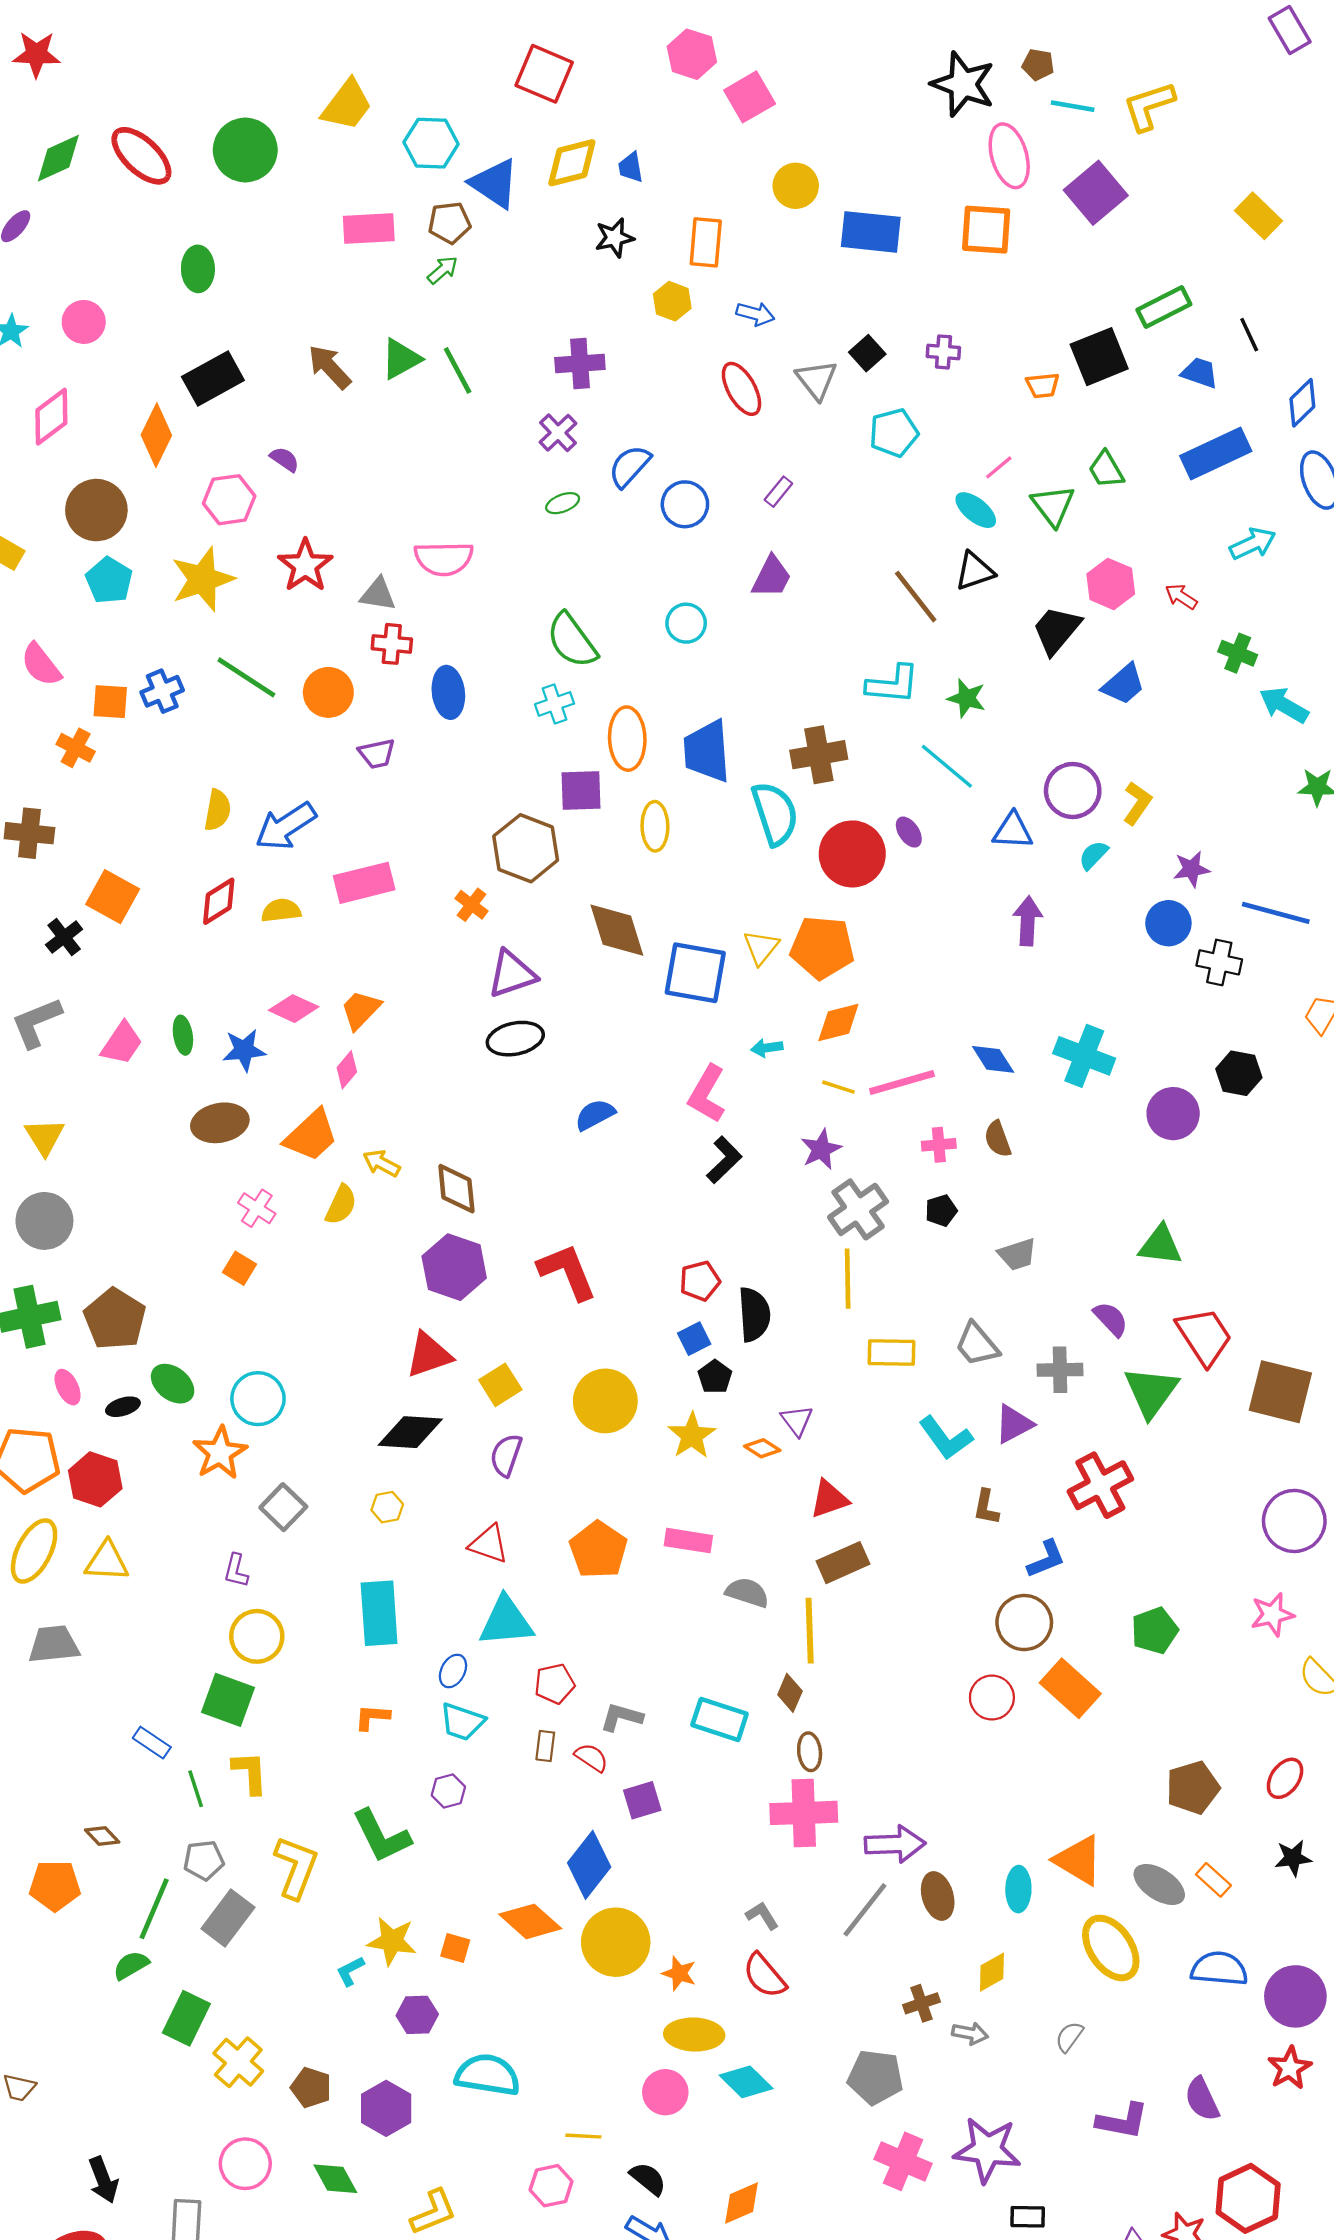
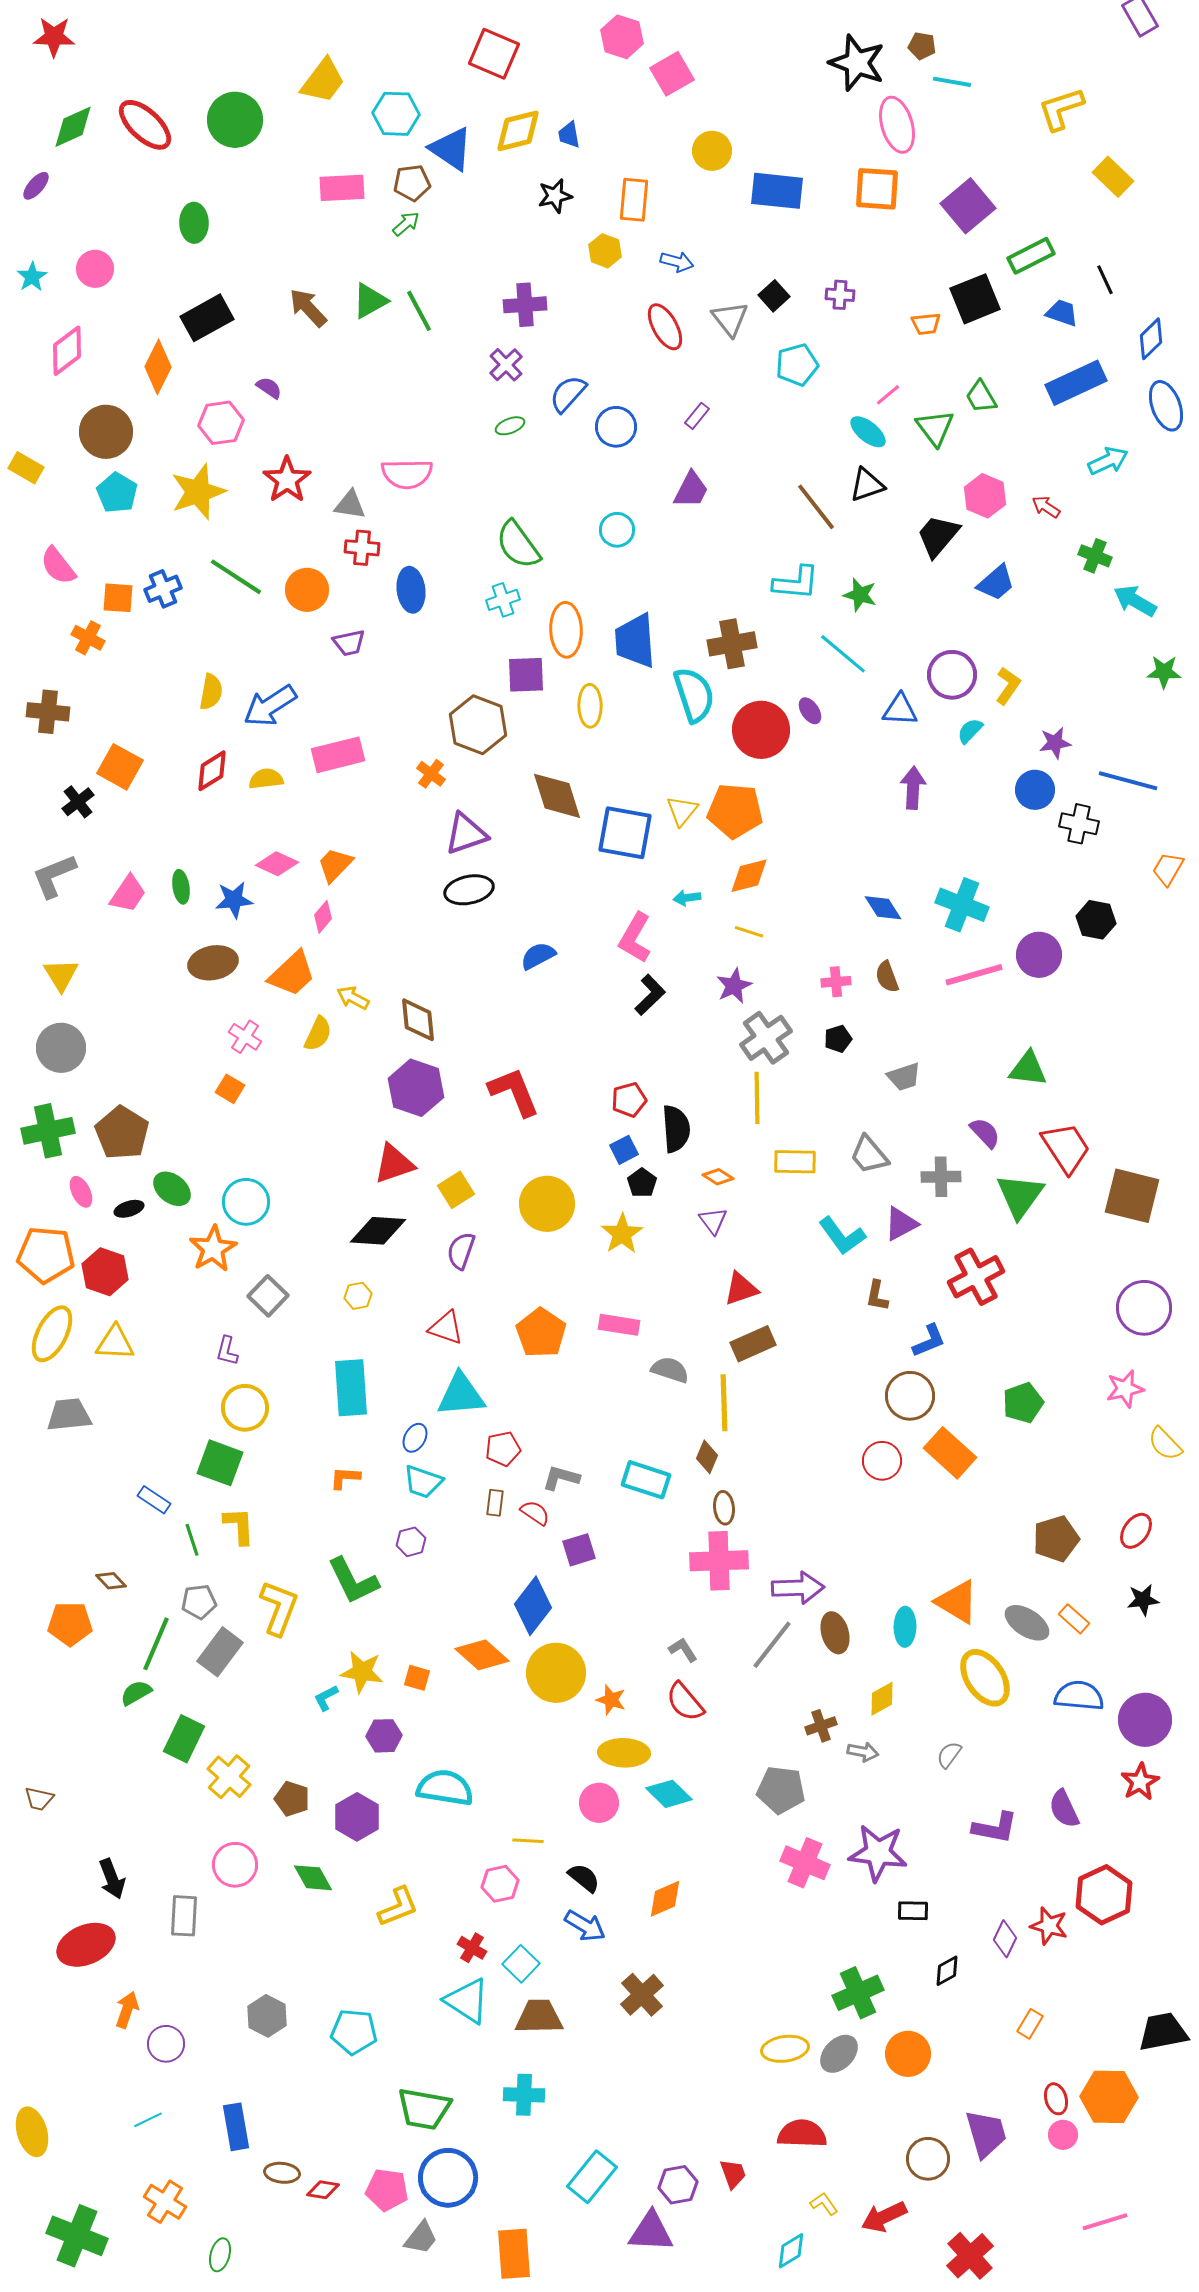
yellow L-shape: (1149, 106) -> (1061, 109), moved
purple square: (1096, 193) -> (968, 206), moved
pink line: (902, 1082) -> (974, 975), moved
orange diamond: (762, 1448) -> (718, 1177), moved

